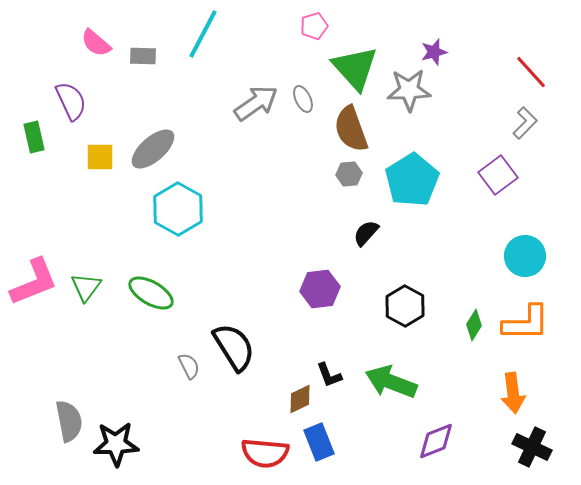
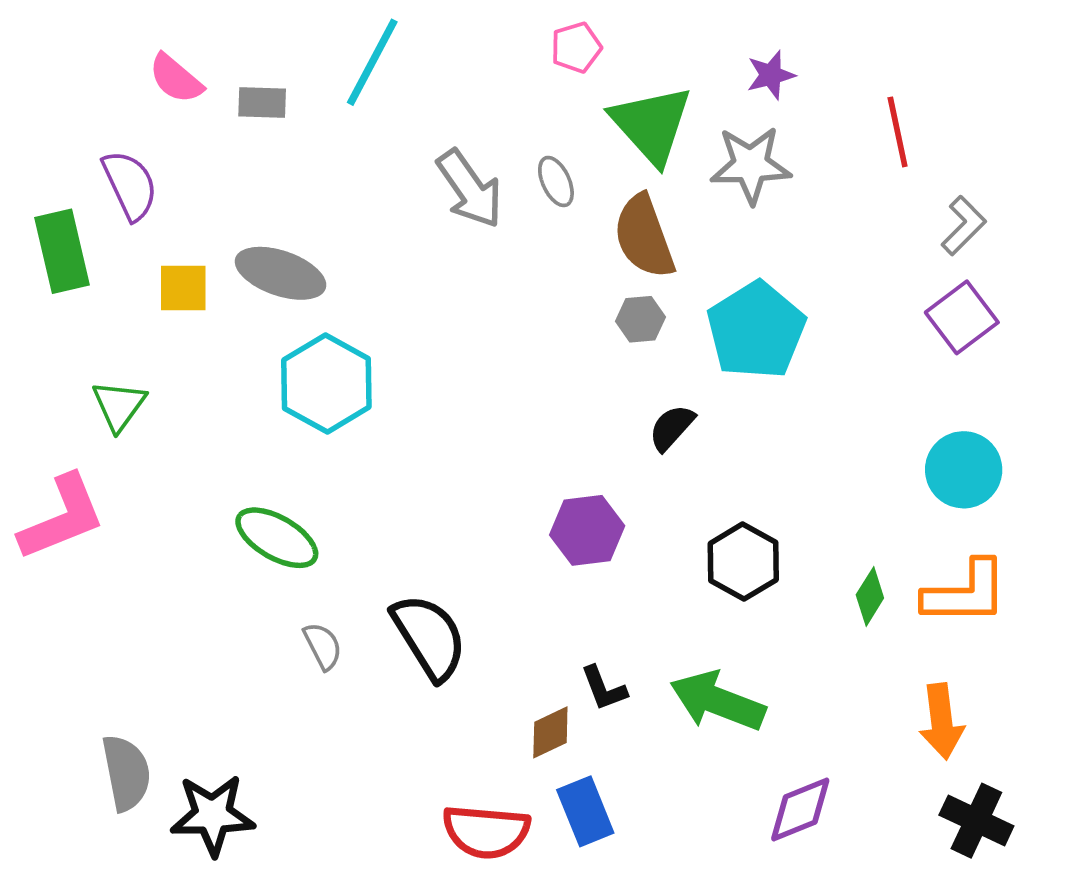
purple star: (434, 52) -> (771, 75), moved
red line: (531, 72) -> (898, 132), moved, turned 30
gray arrow: (256, 103) -> (470, 189), turned 90
green rectangle: (34, 137) -> (62, 251), size x1.4
gray ellipse: (153, 149) -> (281, 273), turned 60
purple square: (498, 175) -> (962, 317), moved
green triangle: (86, 287) -> (119, 406), moved
gray semicircle: (189, 366) -> (323, 646), moved

